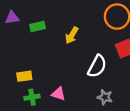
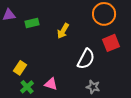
yellow rectangle: (24, 76) -> (20, 68), turned -48
green cross: (32, 97) -> (27, 87), turned -32

